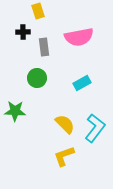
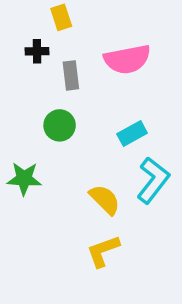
cyan L-shape: (95, 128) -> (153, 180), moved

